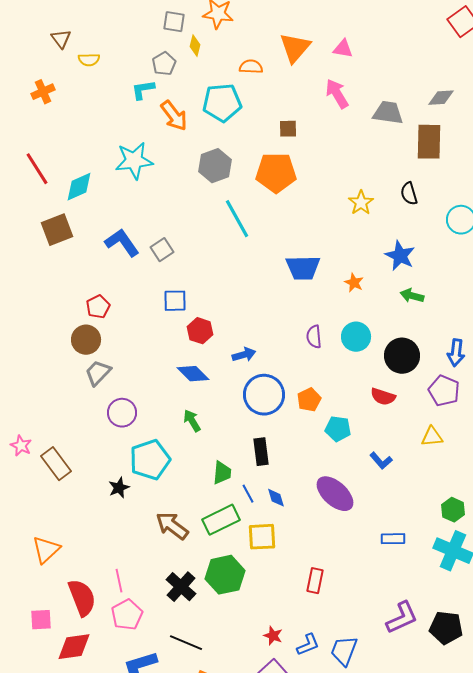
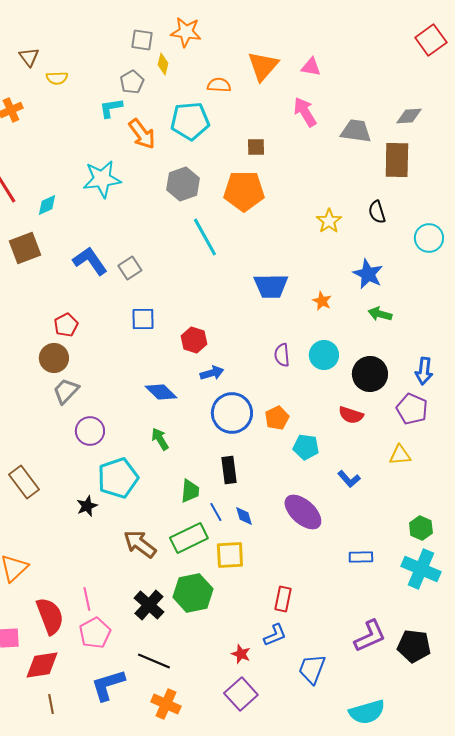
cyan diamond: (79, 187) -> (47, 205), size x0.7
red hexagon: (200, 331) -> (194, 340), moved
blue L-shape: (308, 645) -> (275, 635), moved

